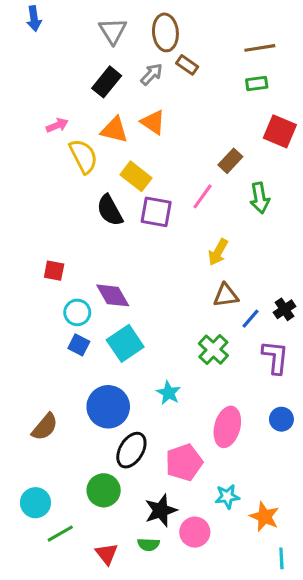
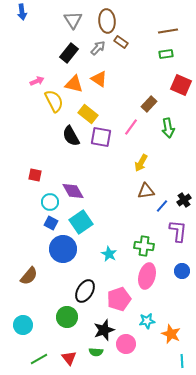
green cross: (213, 350) -> (144, 246), moved, turned -36
blue circle: (108, 407) -> (63, 249), moved
green line: (60, 534) -> (39, 359), moved

